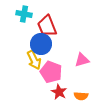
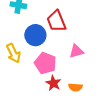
red trapezoid: (47, 26) -> (56, 21), moved
yellow arrow: (34, 60) -> (13, 53), moved

